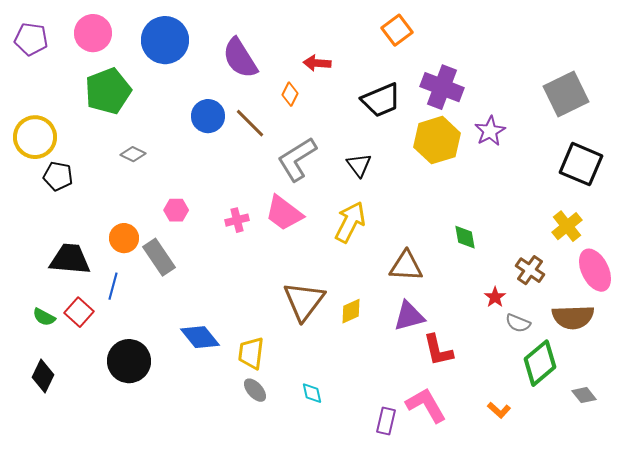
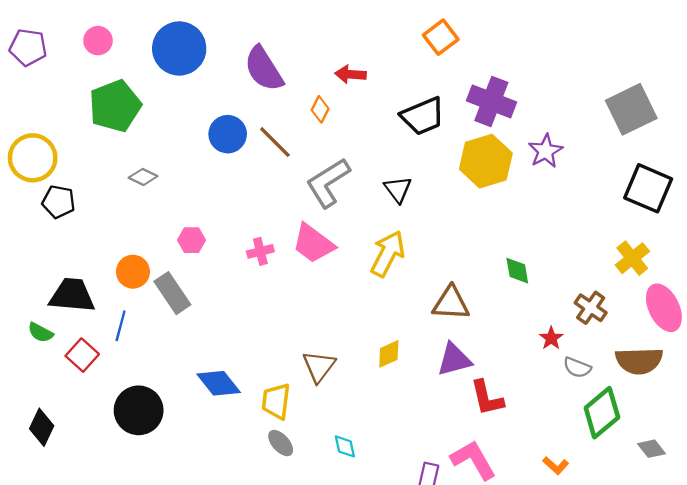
pink circle: (93, 33) -> (98, 41), size x0.7
brown triangle: (304, 301) -> (319, 366), moved, size x0.7
green semicircle: (44, 317) -> (41, 333), moved

